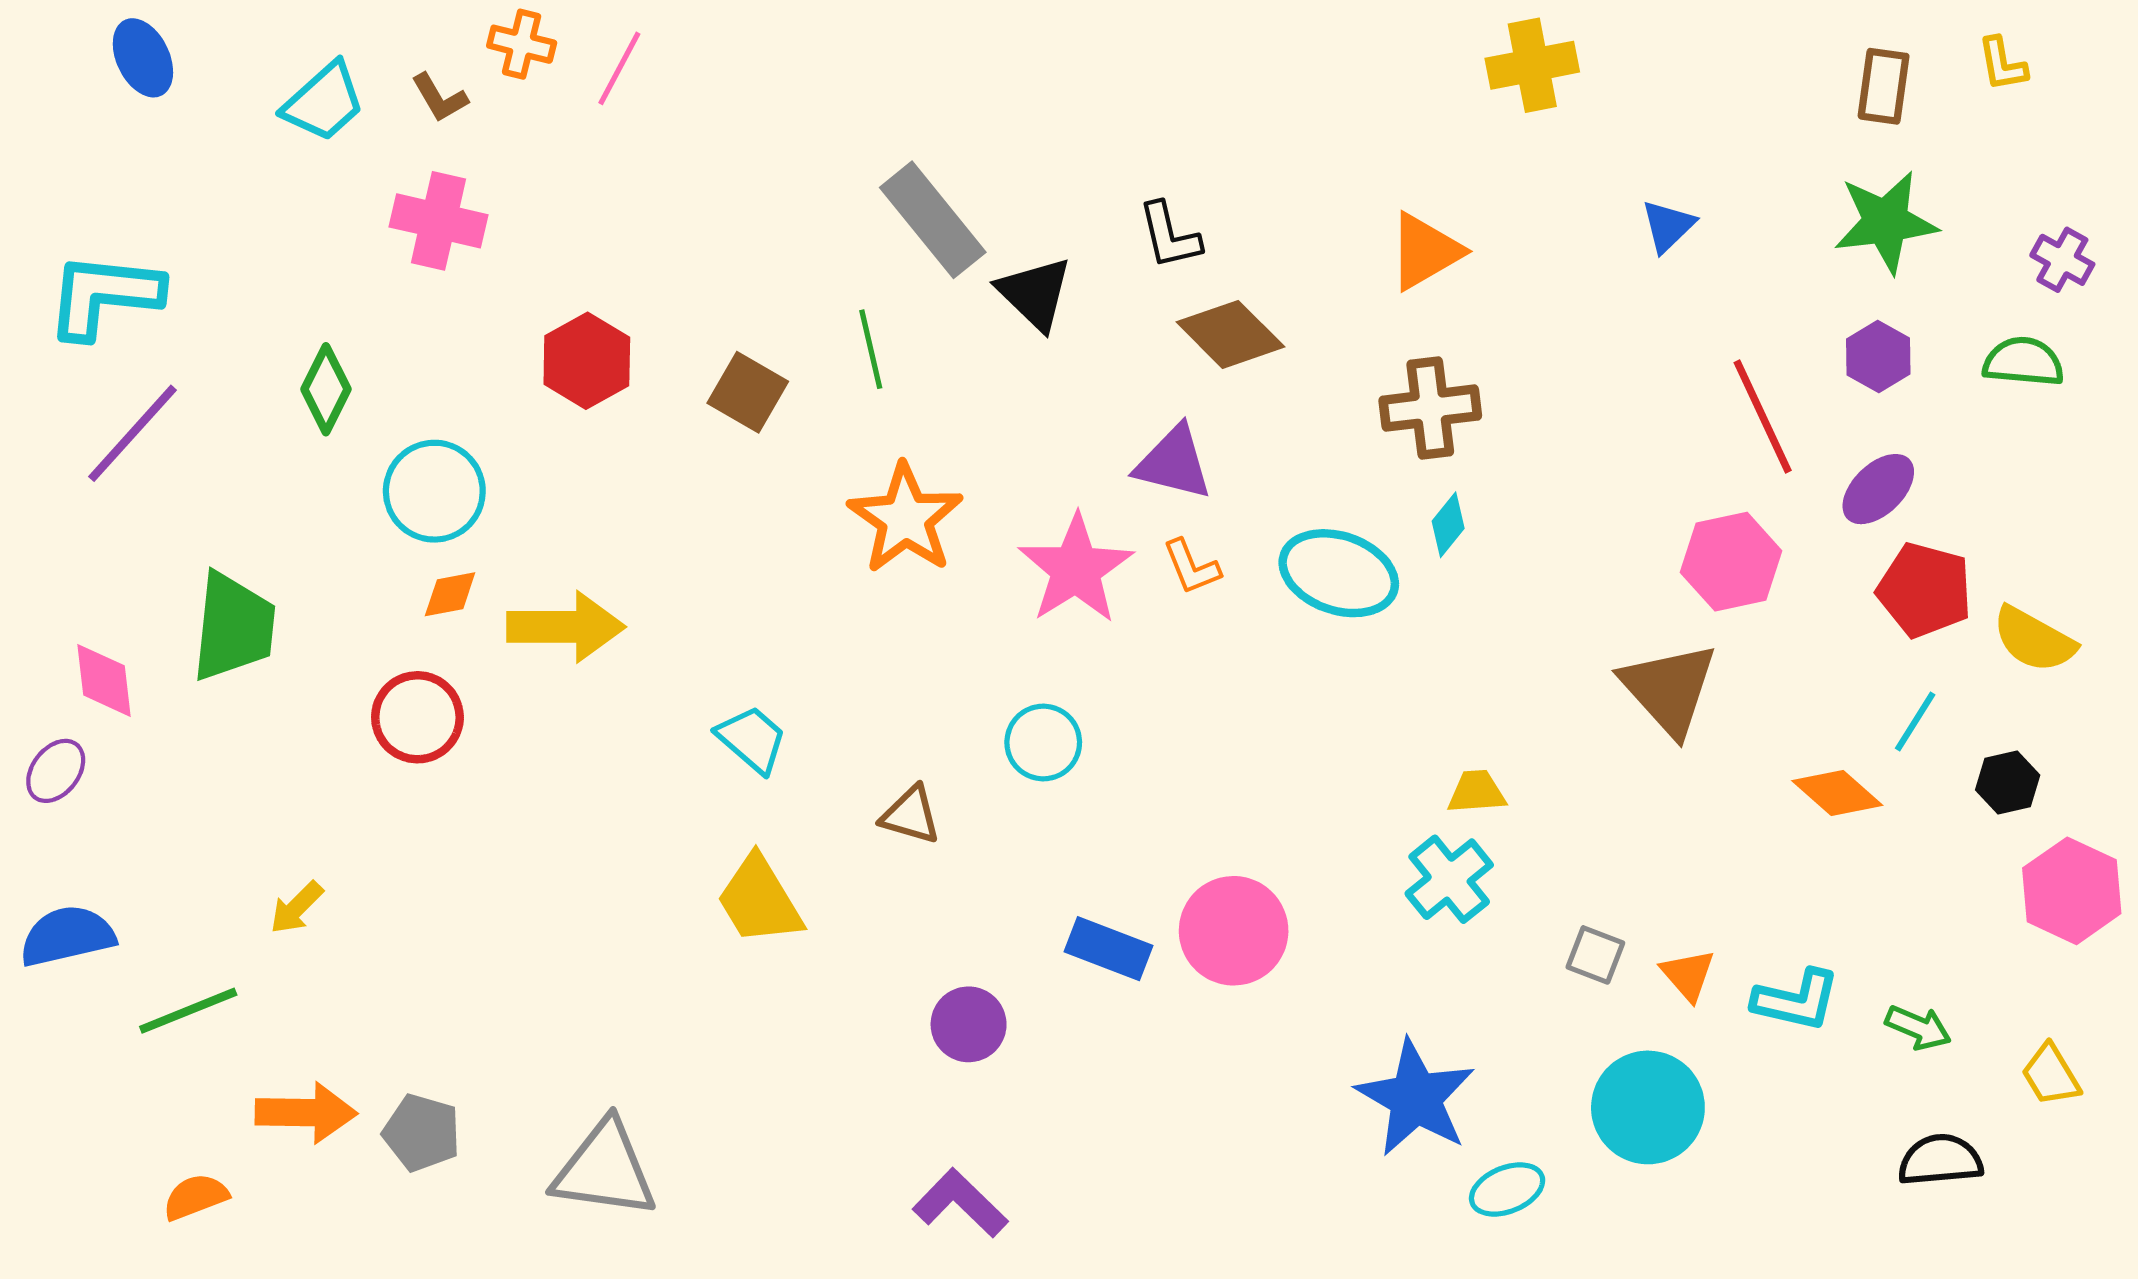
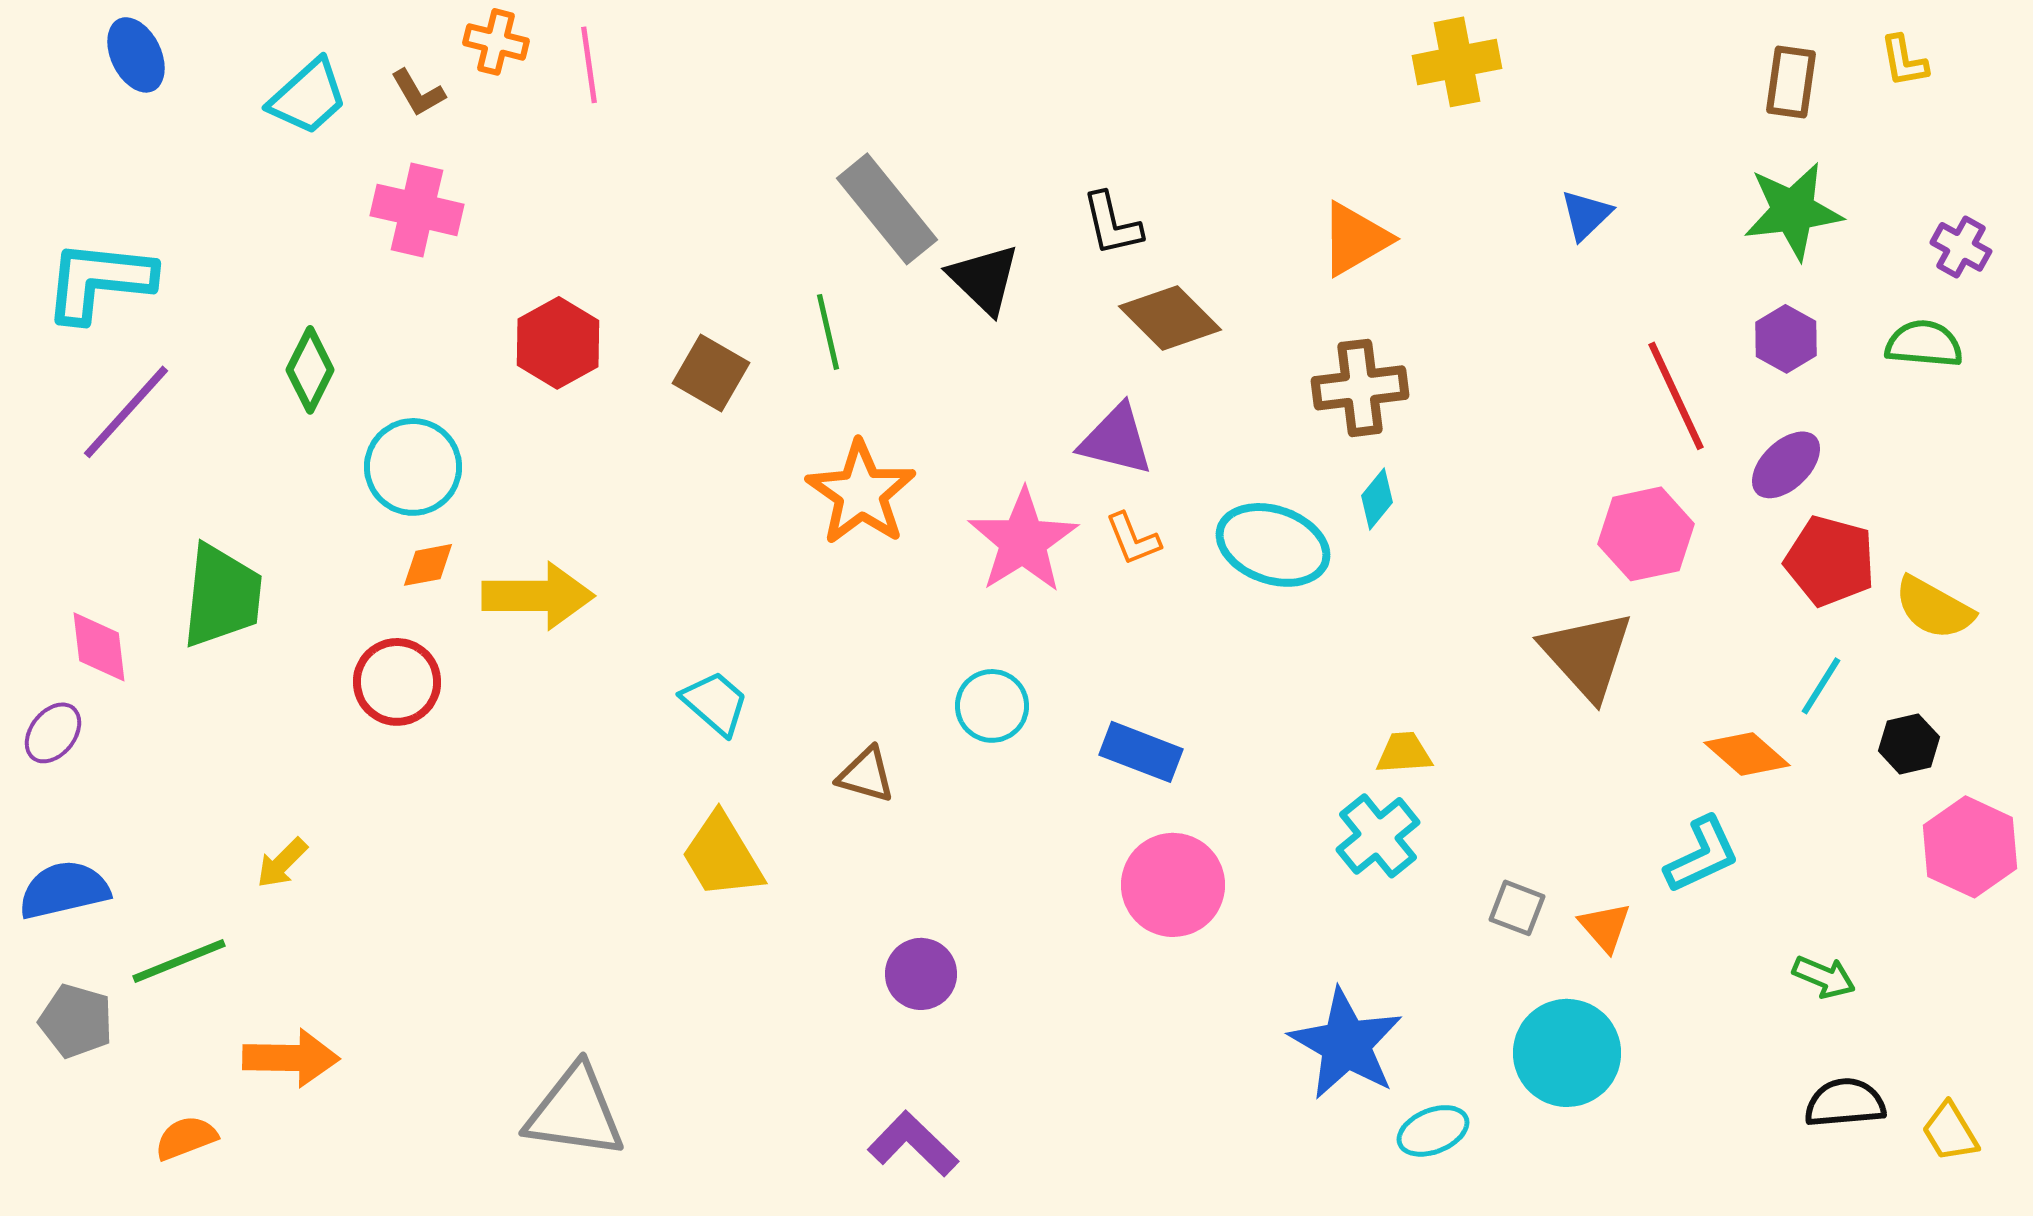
pink line: (619, 68) -> (589, 65), turned -36
blue rectangle: (1108, 949) -> (1141, 752), moved
cyan L-shape: (1796, 1000) -> (1702, 855), moved, turned -38
yellow trapezoid: (2051, 1075) -> (1950, 1132), moved
gray pentagon: (422, 1133) -> (76, 1021), moved

